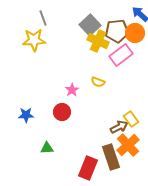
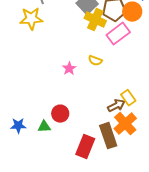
red circle: (62, 112) -> (60, 114), moved
blue star: (26, 115) -> (18, 126), moved

